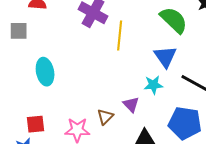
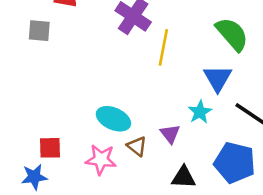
cyan ellipse: (45, 72) -> (113, 119), moved, turned -60
cyan star: (153, 85) -> (200, 112), turned -30
brown triangle: (105, 117) -> (137, 146), turned -42

